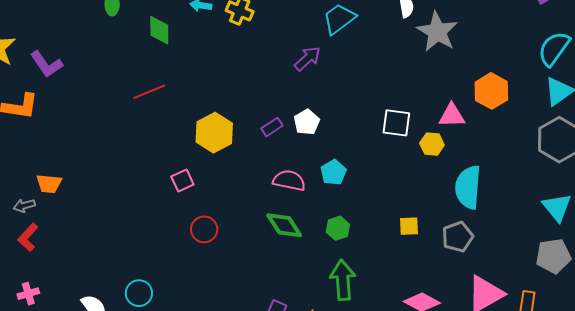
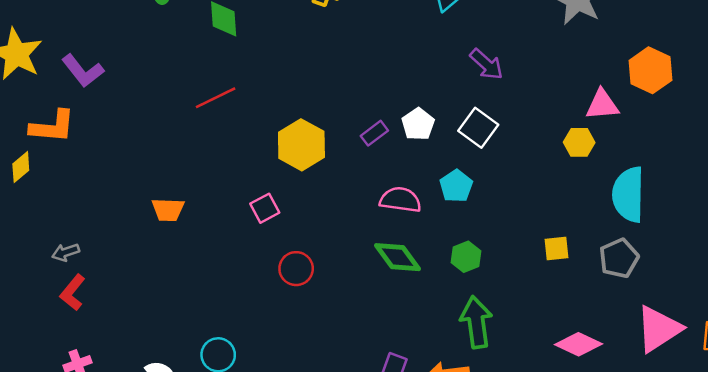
purple arrow: (307, 59) -> (486, 64), moved, turned 88
white square: (396, 123) -> (478, 128), moved, turned 32
orange trapezoid: (49, 184) -> (168, 210), moved

